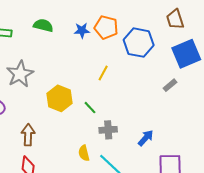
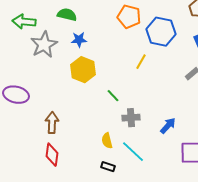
blue star: (82, 30) -> (79, 40), moved
yellow line: (103, 73) -> (141, 62), moved
gray star: (20, 74) -> (44, 45), moved
yellow hexagon: (59, 98) -> (83, 70), moved

